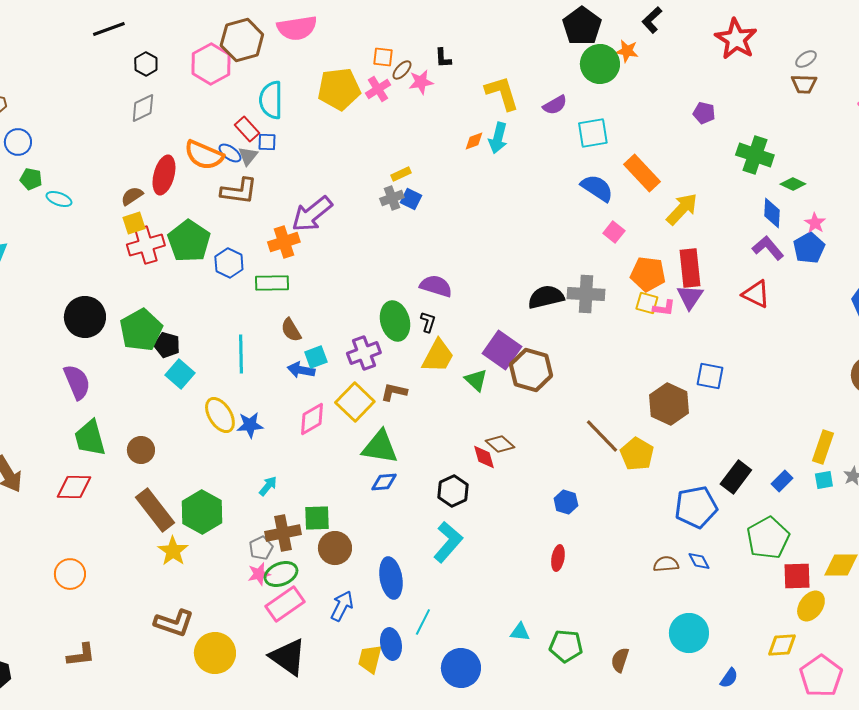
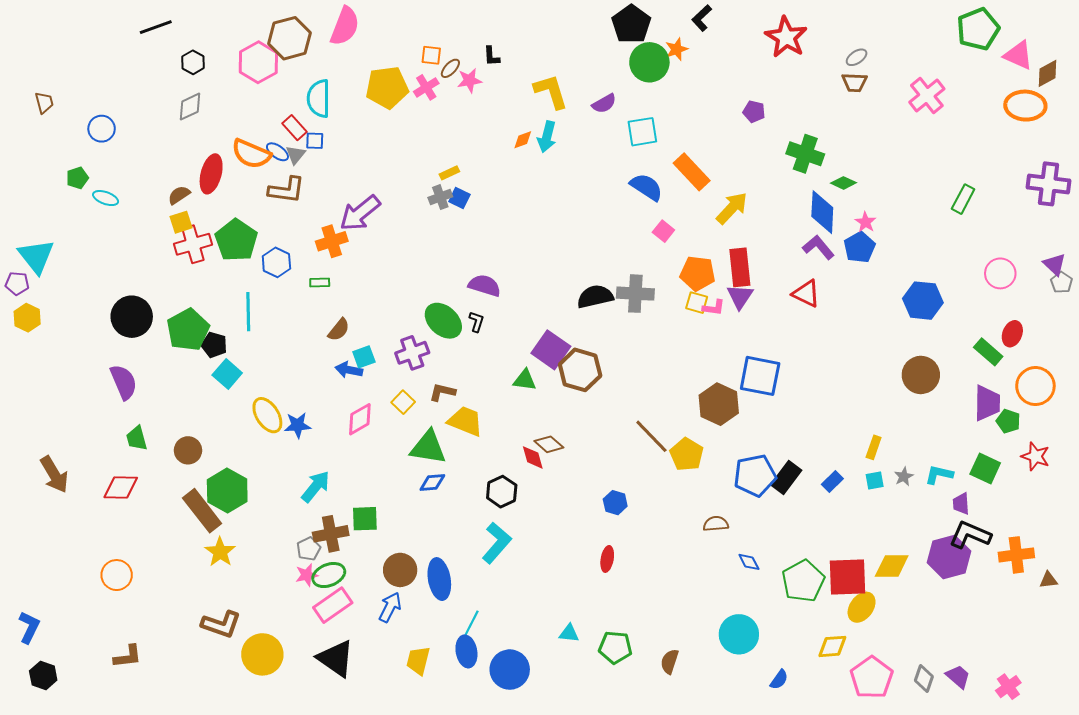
pink semicircle: (297, 28) -> (345, 26), turned -60
orange star: (627, 51) -> (677, 49), turned -30
blue circle: (18, 142) -> (102, 129), moved
green pentagon: (31, 179) -> (77, 178), turned -30
blue diamond: (772, 213) -> (822, 212), size x1.4
green rectangle: (272, 283) -> (320, 282), size x0.6
green ellipse: (395, 321) -> (443, 321), turned -33
brown semicircle: (291, 330) -> (339, 330), turned -110
cyan line: (241, 354) -> (248, 312), moved
yellow trapezoid: (438, 356) -> (465, 421), moved, turned -96
blue square: (710, 376) -> (760, 376), size x1.5
green triangle: (476, 380) -> (525, 380), turned -35
yellow square: (355, 402) -> (403, 402), size x0.6
green trapezoid: (90, 438) -> (137, 438), size x0.7
yellow rectangle: (823, 447) -> (874, 447), size x0.7
cyan arrow: (268, 486) -> (316, 487), size x1.6
blue pentagon: (696, 507) -> (755, 475), moved
green hexagon: (202, 512) -> (227, 491), moved
green pentagon: (768, 538) -> (803, 581), moved
brown circle: (335, 548) -> (400, 570), moved
brown semicircle: (666, 564) -> (716, 524), moved
red square: (797, 576) -> (847, 577), size x1.4
blue ellipse: (391, 644) -> (466, 651), moved

